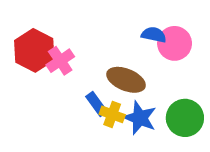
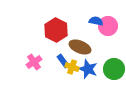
red hexagon: (34, 50) -> (56, 30), moved
pink cross: (60, 61) -> (34, 62), moved

